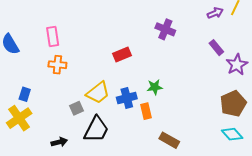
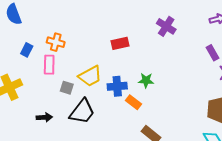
pink rectangle: (53, 36) -> (49, 65), moved
blue rectangle: (25, 94) -> (27, 50), moved
gray square: (76, 108) -> (67, 88), turned 32
orange rectangle: (146, 111) -> (134, 102), turned -49

